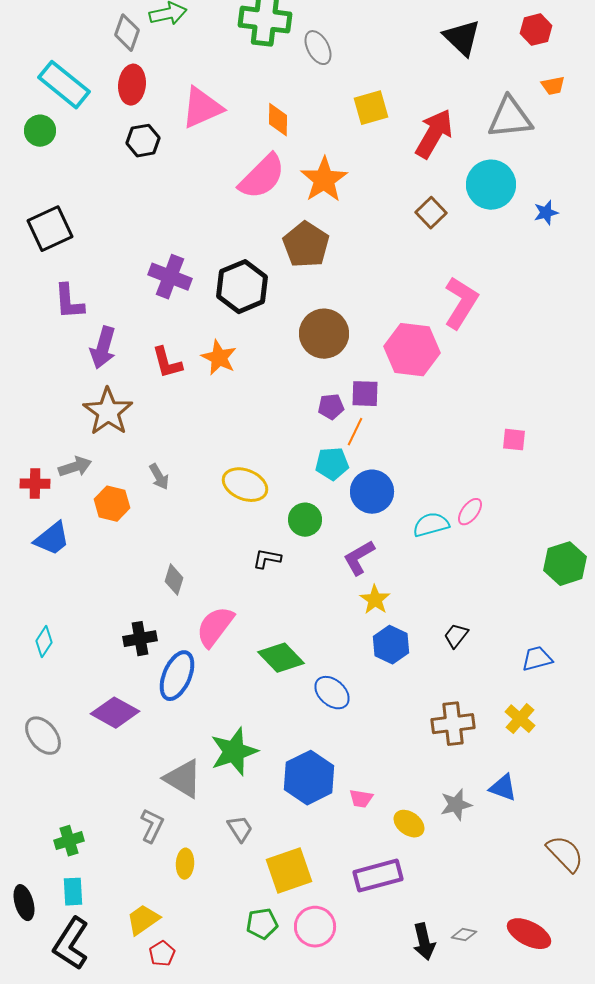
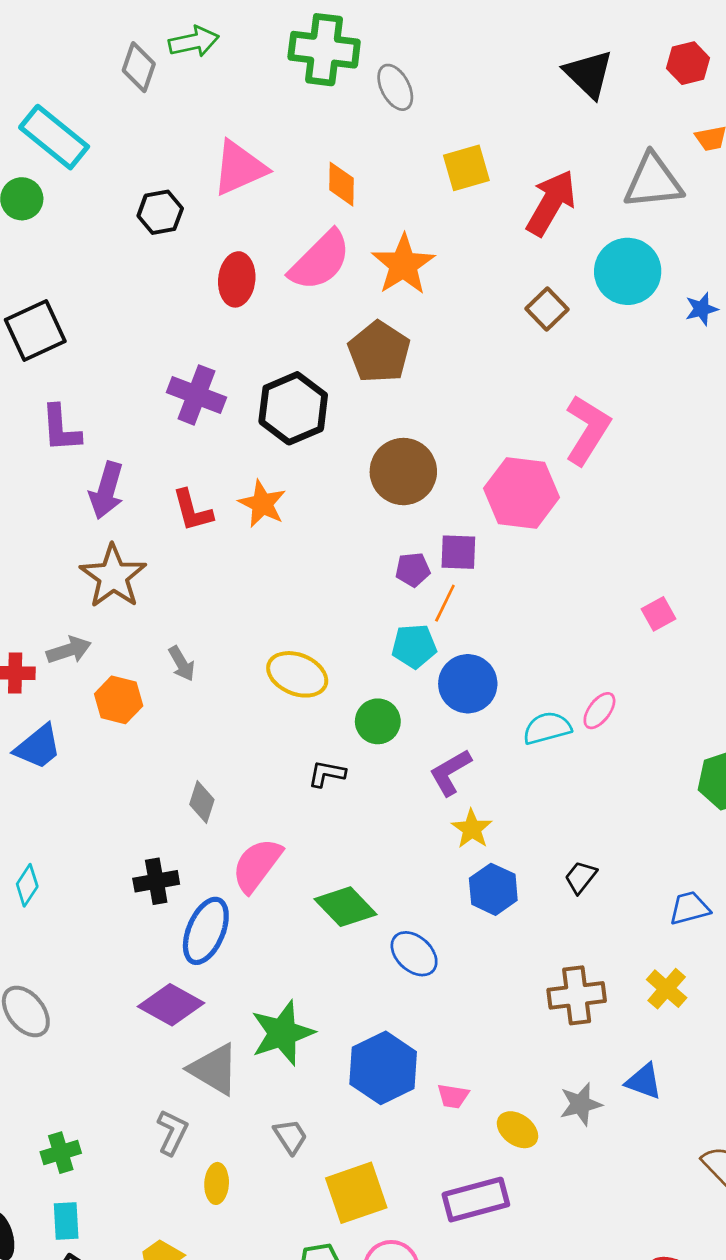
red ellipse: (132, 85) -> (237, 279), moved
pink square: (514, 440) -> (659, 614), turned -35
purple diamond: (115, 713) -> (171, 1005), moved

